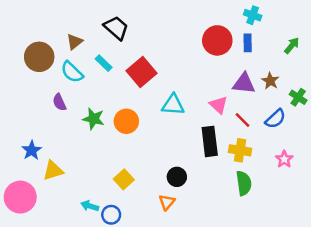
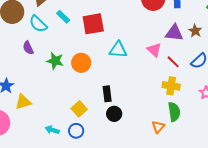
red square: (141, 72) -> (93, 24), turned 30
black rectangle: (210, 141) -> (107, 94), moved, size x0.7
black circle: (177, 177) -> (114, 114), moved
orange triangle: (167, 202) -> (158, 127), moved
blue circle: (111, 215) -> (76, 131), moved

